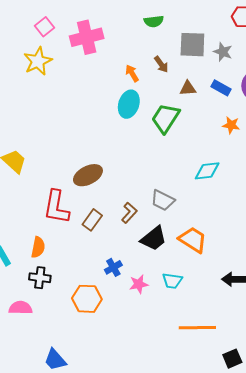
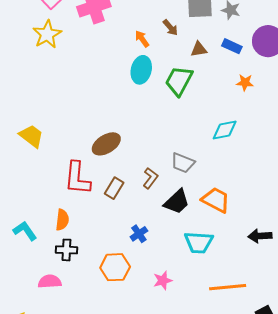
cyan trapezoid: (172, 281) -> (199, 242), size x1.4
pink star: (139, 284) -> (163, 280), moved

